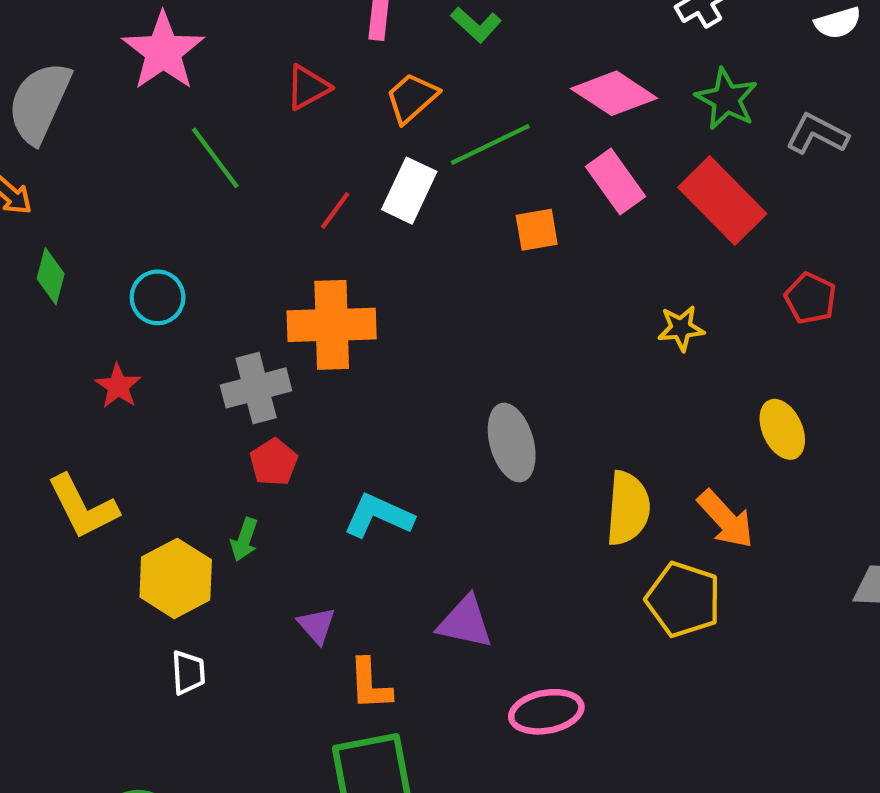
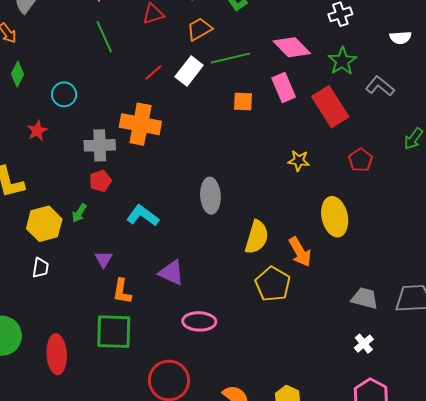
yellow ellipse: (782, 429) -> (335, 217), size x1.4

